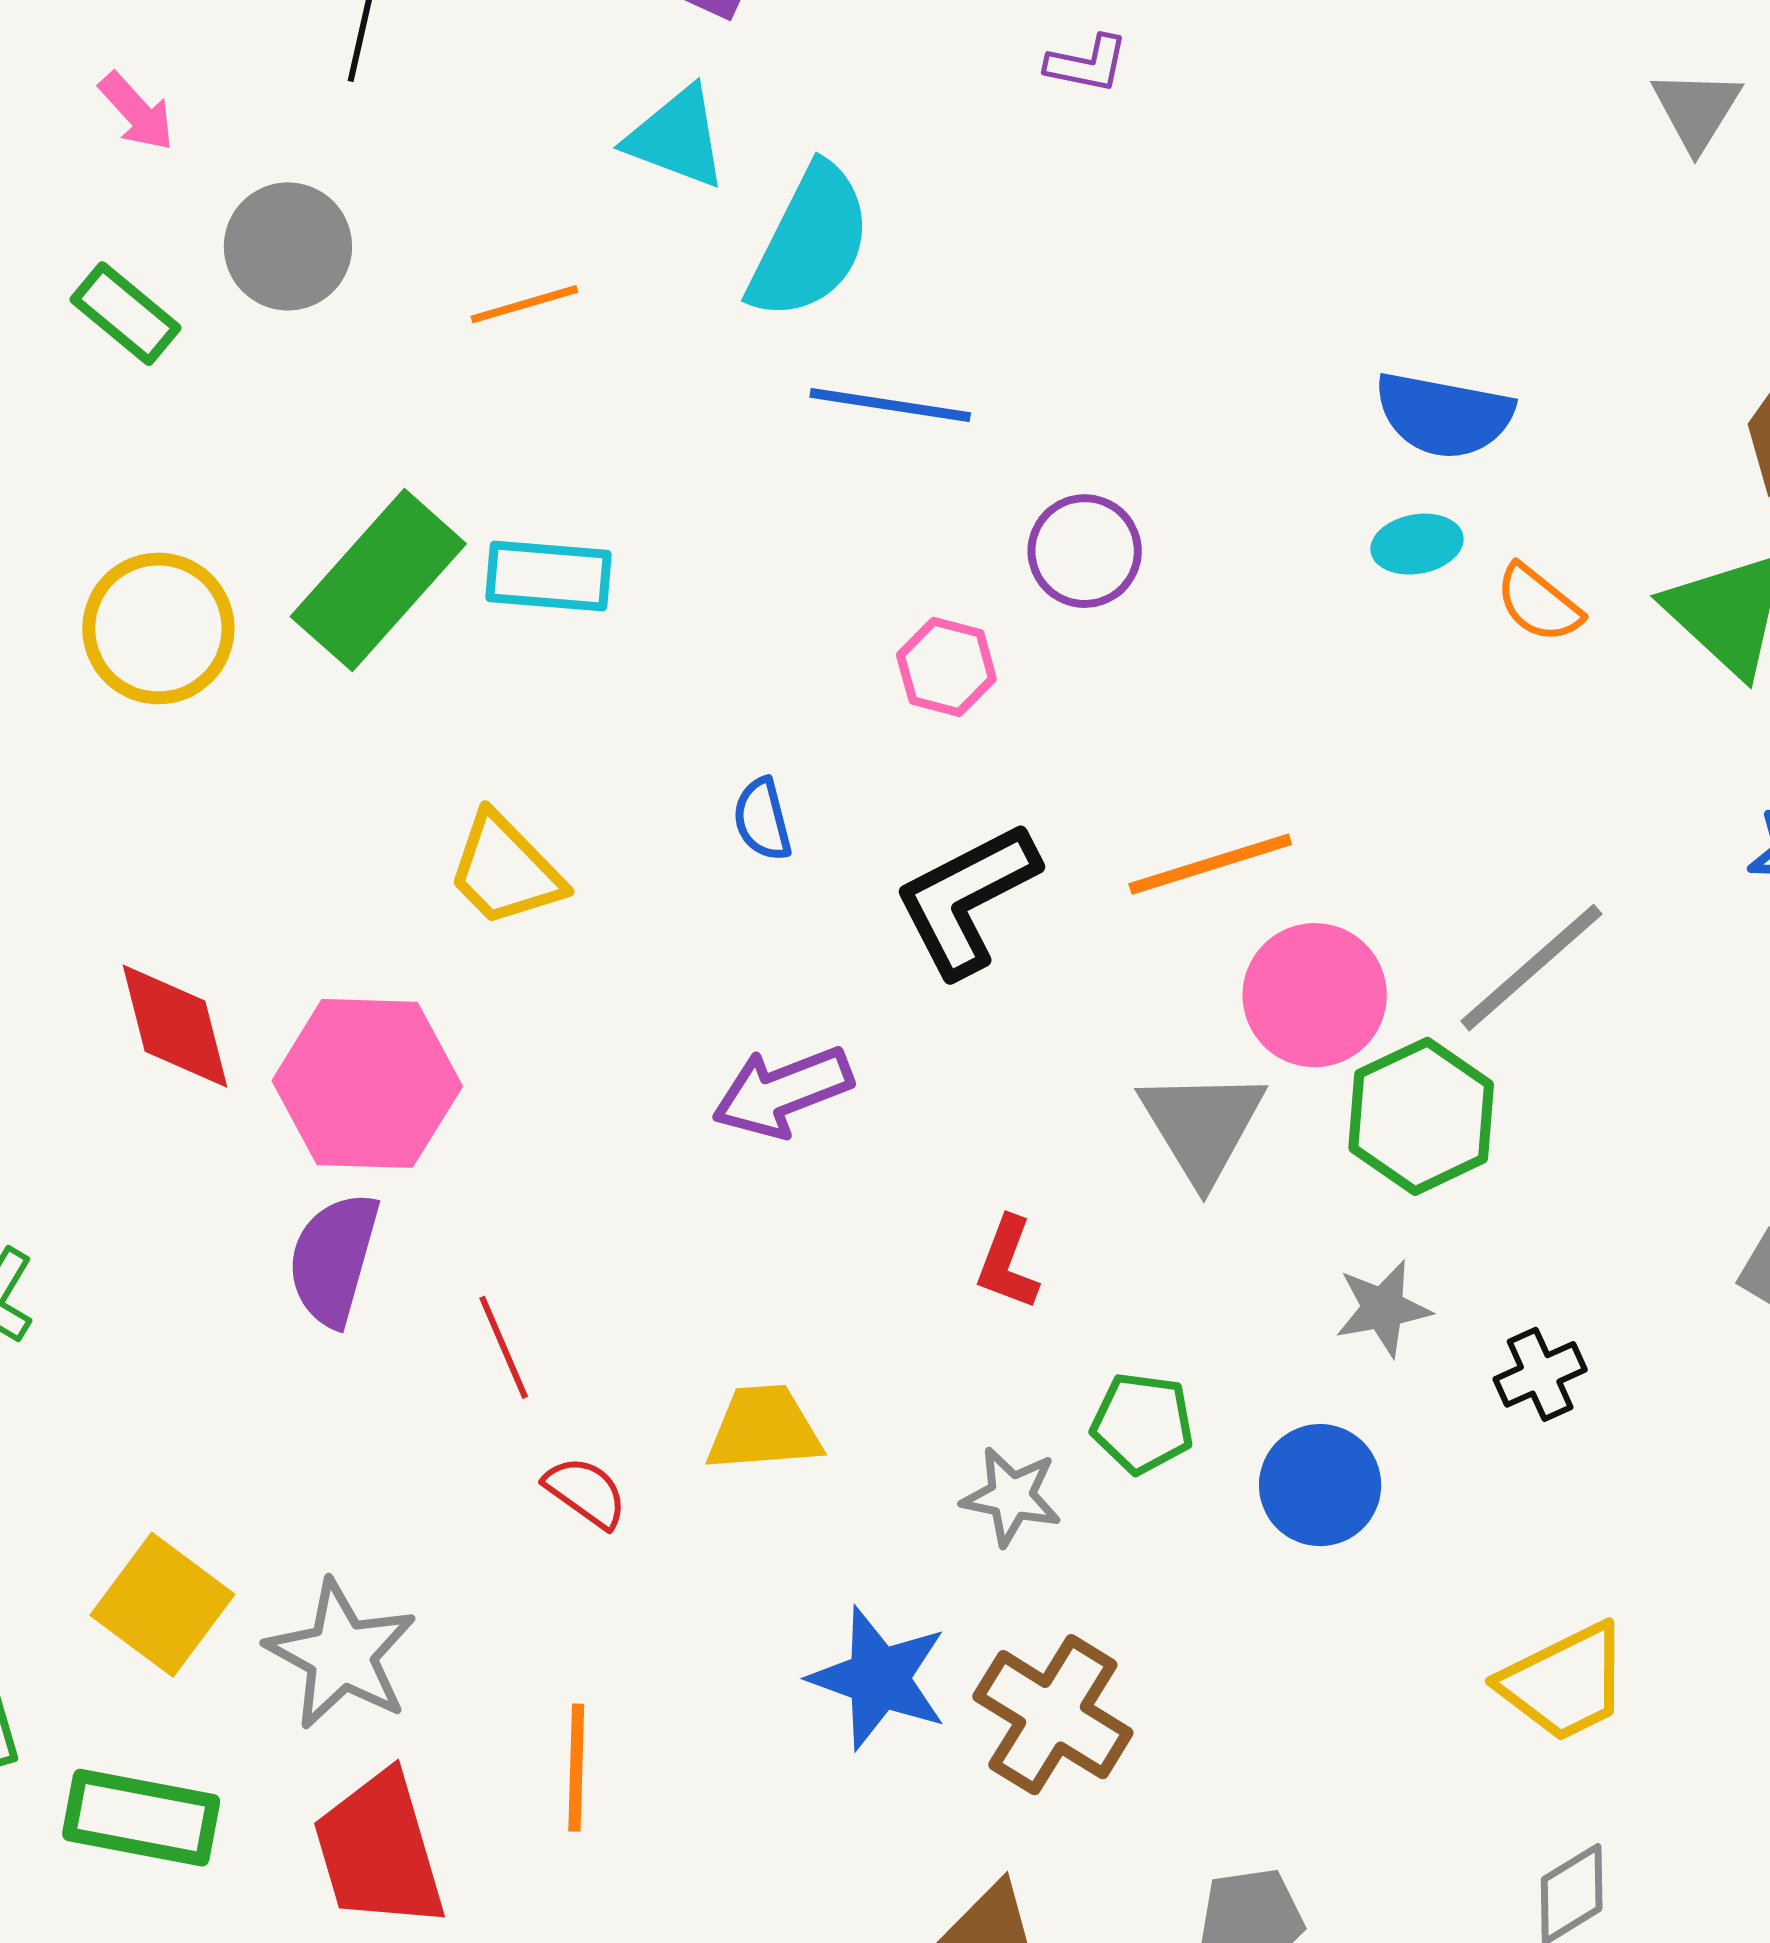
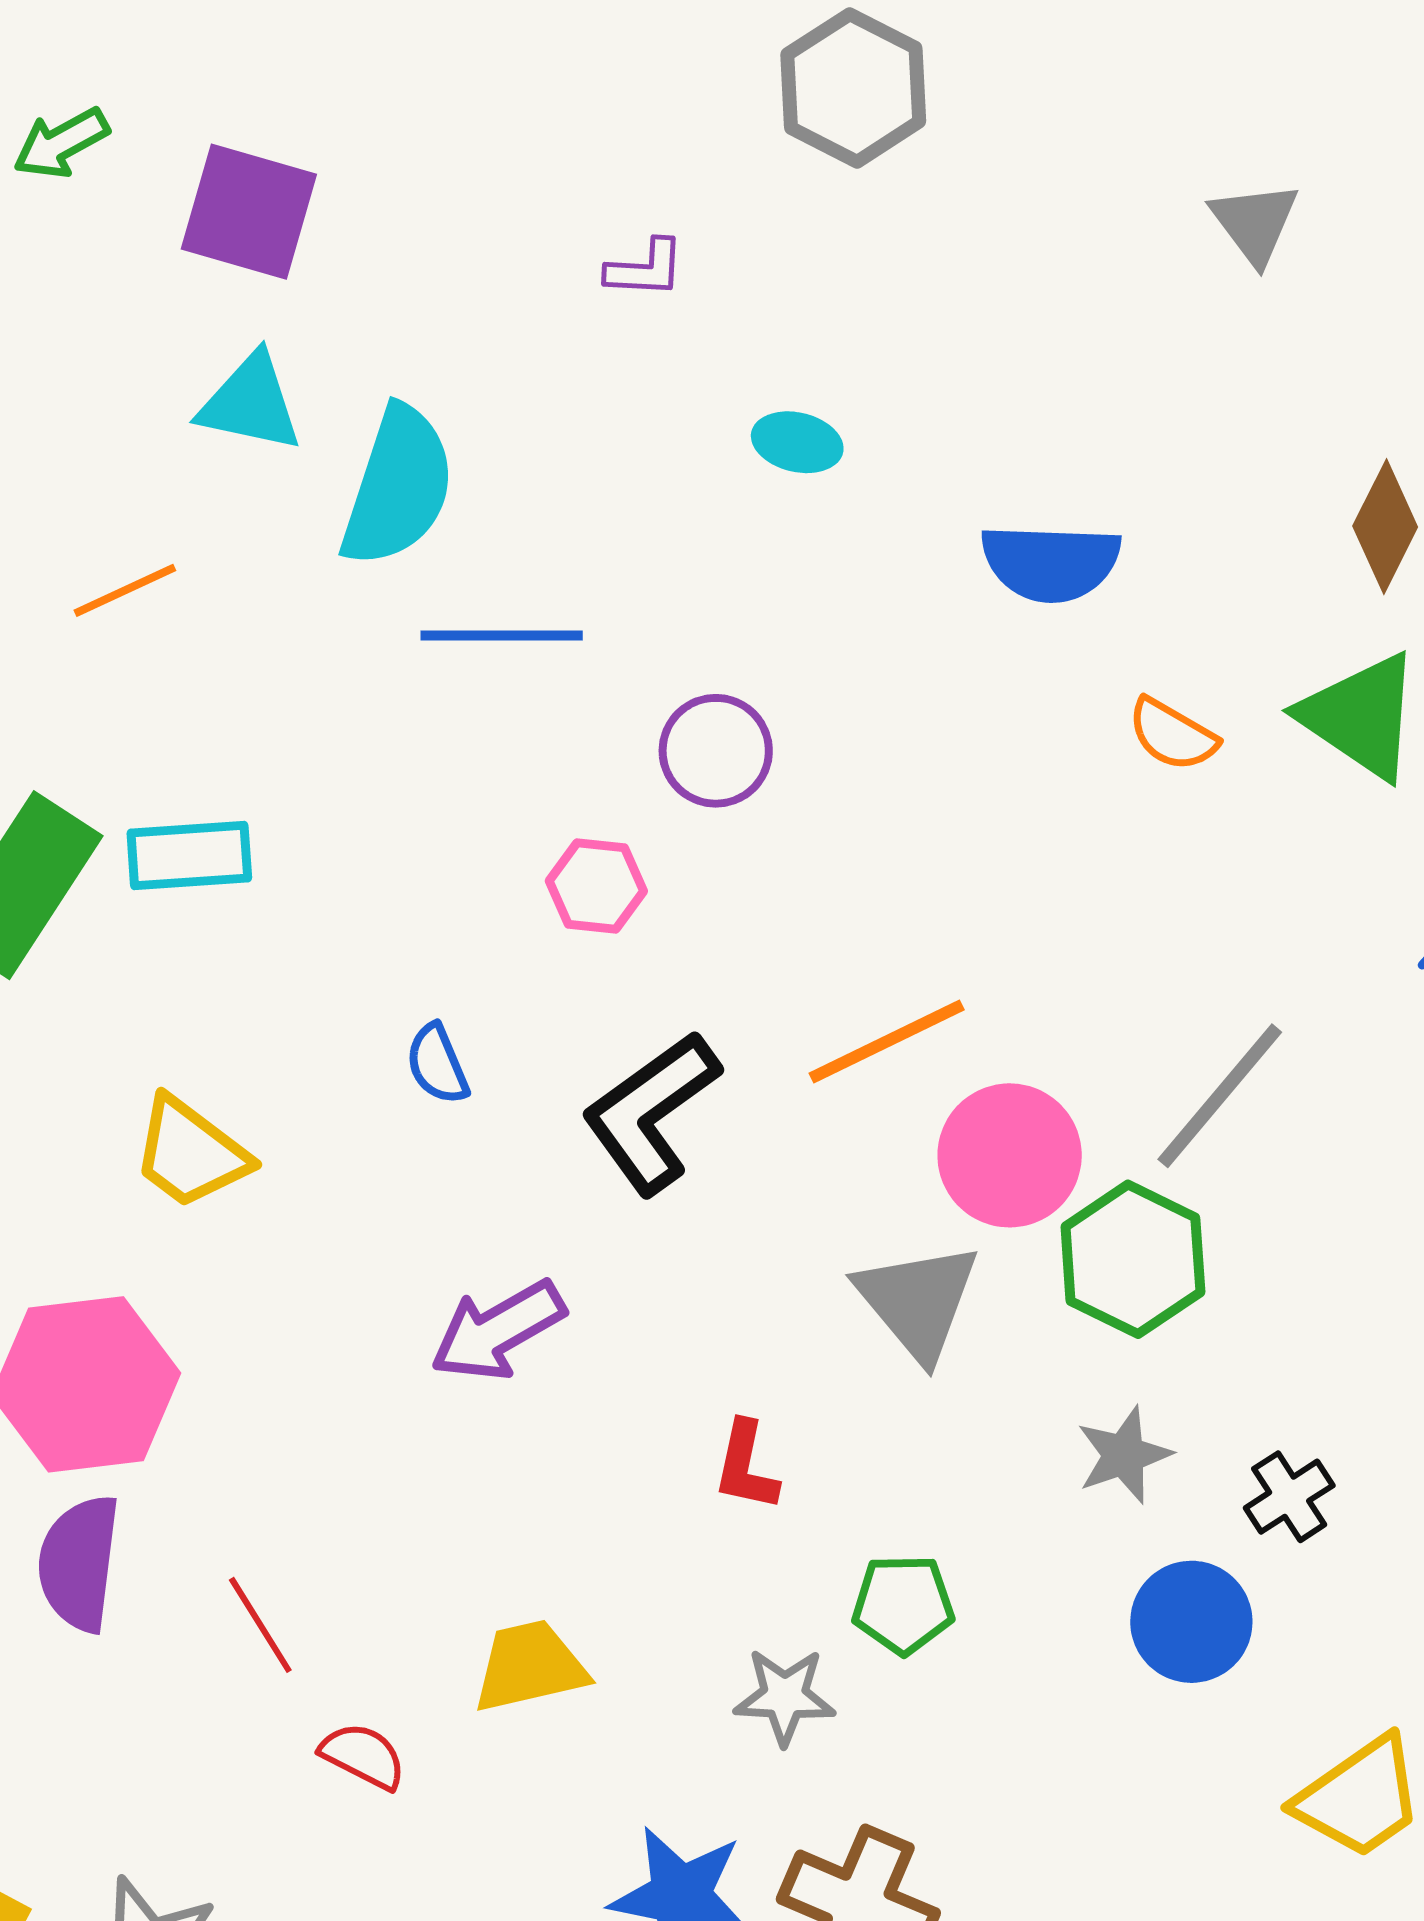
cyan ellipse: (1417, 544) -> (797, 442), moved, turned 32
blue circle: (1320, 1485) -> (1191, 1622), moved

